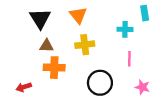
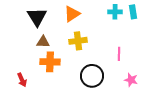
orange triangle: (78, 15) -> (72, 14), turned 36
cyan cross: (125, 29) -> (115, 12), moved
red arrow: (24, 87) -> (22, 80), turned -96

